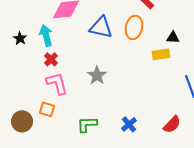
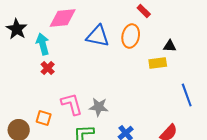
black star: (20, 38) -> (17, 29), moved, size x1.5
gray star: (97, 75) -> (99, 107), moved, turned -30
pink L-shape: (57, 83) -> (72, 104), moved

